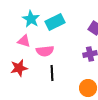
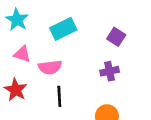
cyan star: (31, 19) -> (17, 20), moved
red star: (19, 68) -> (16, 90), turned -30

